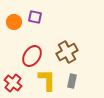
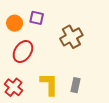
brown cross: (67, 52) -> (71, 37), moved
red ellipse: (32, 56) -> (23, 52), moved

